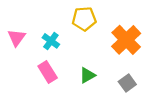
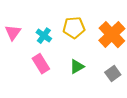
yellow pentagon: (84, 19) -> (74, 28), moved

